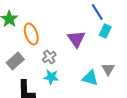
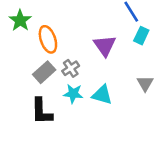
gray rectangle: (15, 61) -> (44, 72), moved
cyan triangle: (90, 78) -> (102, 95), moved

